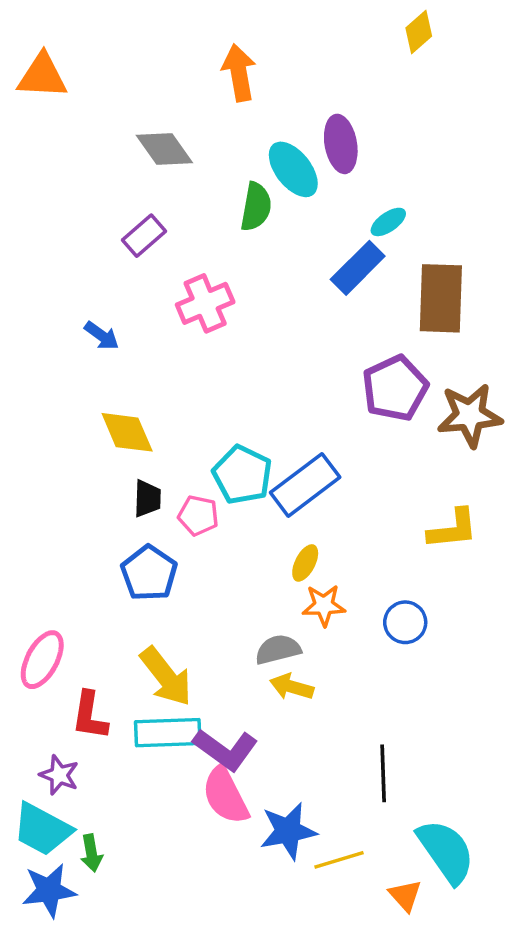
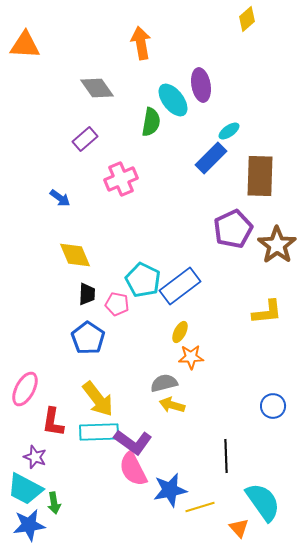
brown star: (470, 415) -> (277, 245), turned -30
blue circle: (405, 622) -> (273, 406), moved

